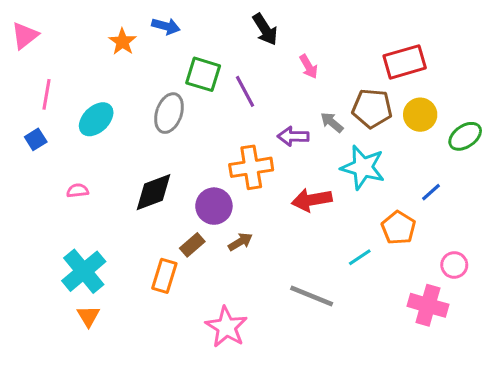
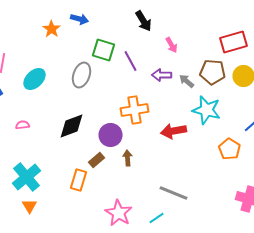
purple arrow: (293, 136) -> (162, 75), moved
brown arrow: (240, 242) -> (128, 158), turned -63
cyan line: (360, 257) -> (156, 218), moved

